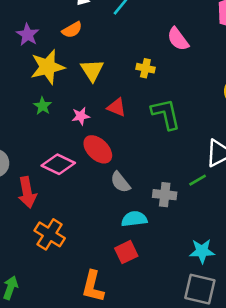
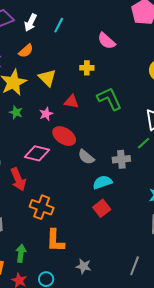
orange L-shape: (93, 286) -> (55, 241), moved

